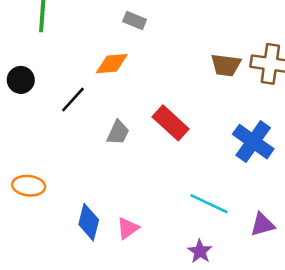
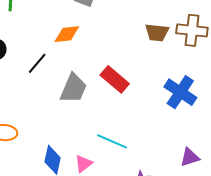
gray trapezoid: (118, 132) -> (73, 88), size x1.5
cyan line: (209, 204) -> (112, 141), moved

